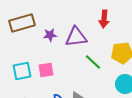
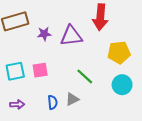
red arrow: (104, 19) -> (100, 17), size x1.4
green line: (93, 62) -> (85, 76), moved

